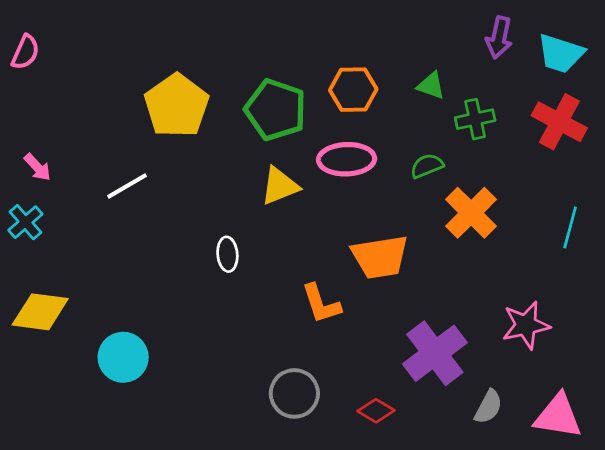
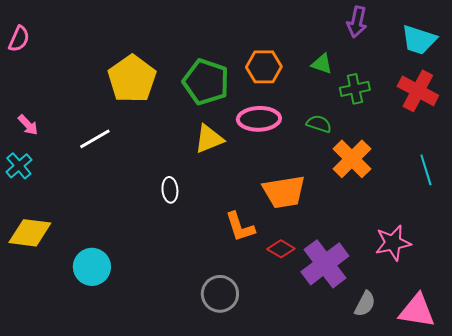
purple arrow: (499, 37) -> (357, 22), moved
green semicircle: (427, 166) -> (319, 124), turned 40
cyan line: (570, 227) -> (426, 170), turned -32
red diamond: (376, 411) -> (281, 249), moved

